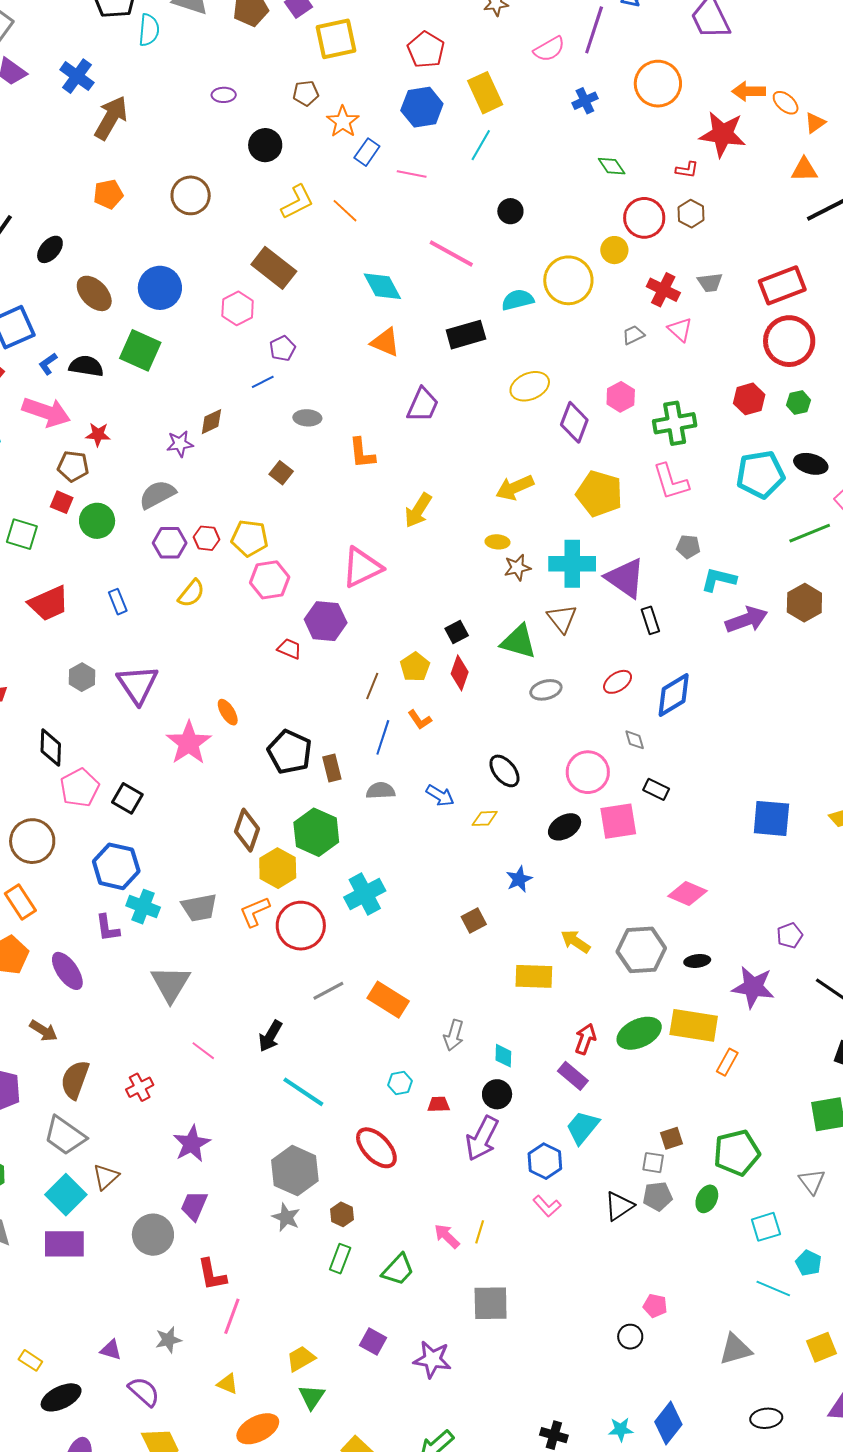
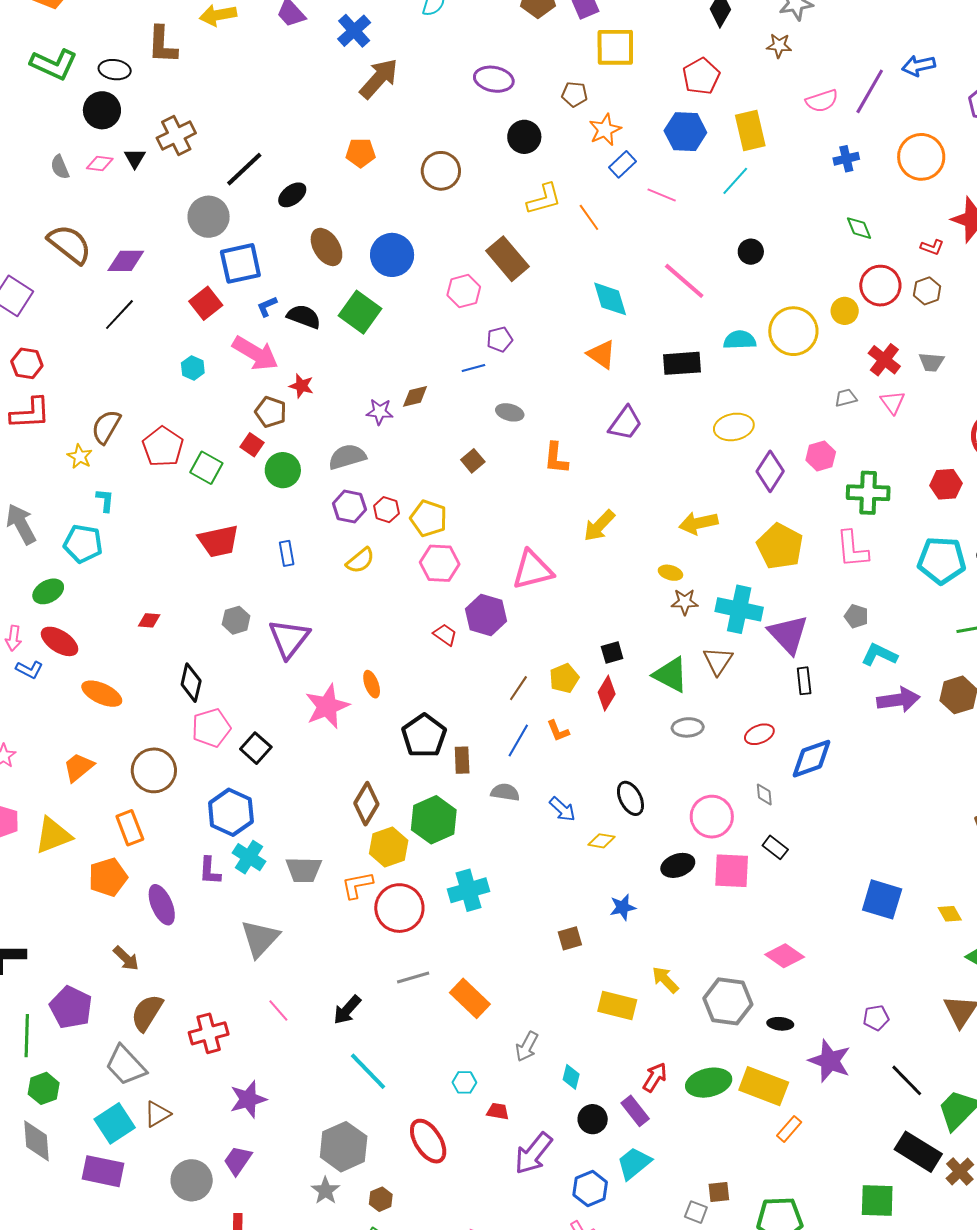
purple ellipse: (224, 95) -> (494, 79), size x1.6
red cross: (140, 1087) -> (209, 1033), size x1.4
black circle: (497, 1094) -> (593, 1119), moved

